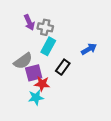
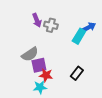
cyan rectangle: (48, 46) -> (79, 36), moved
blue arrow: (89, 49) -> (89, 27), moved
black rectangle: (63, 67) -> (77, 73), moved

